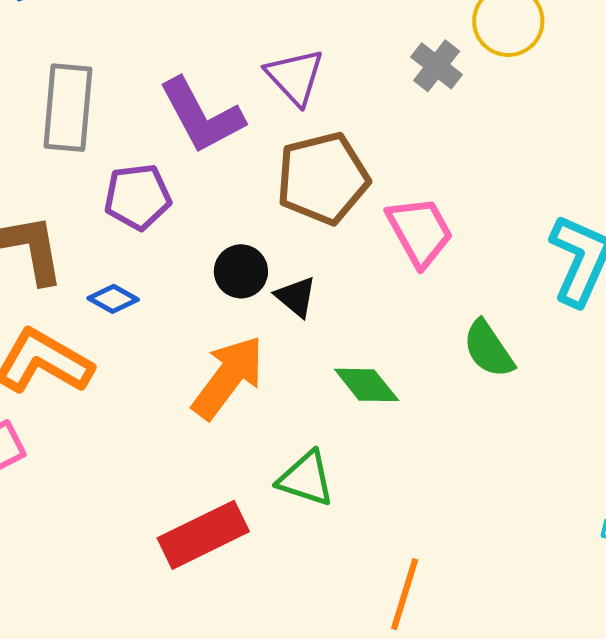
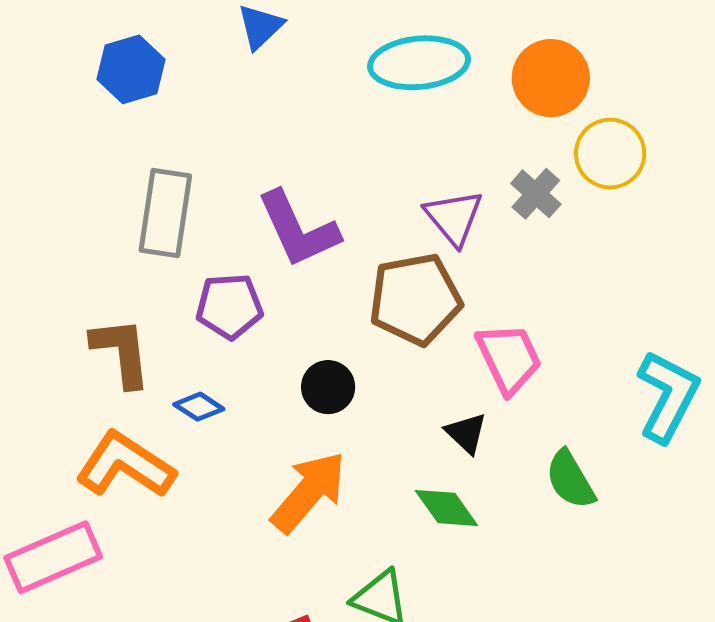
purple triangle: (295, 77) -> (454, 217), moved
black triangle: (296, 297) -> (466, 433), moved

